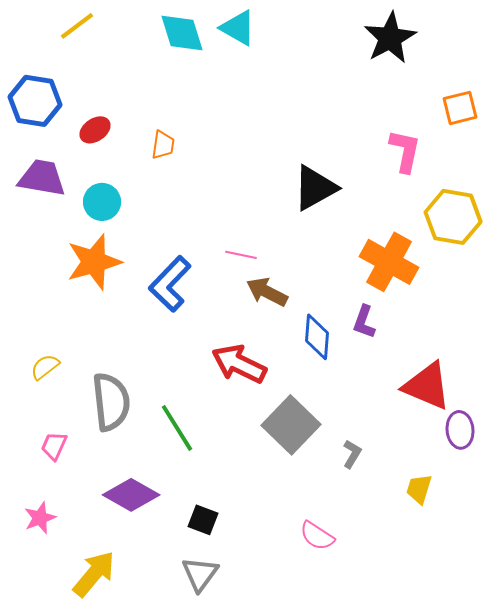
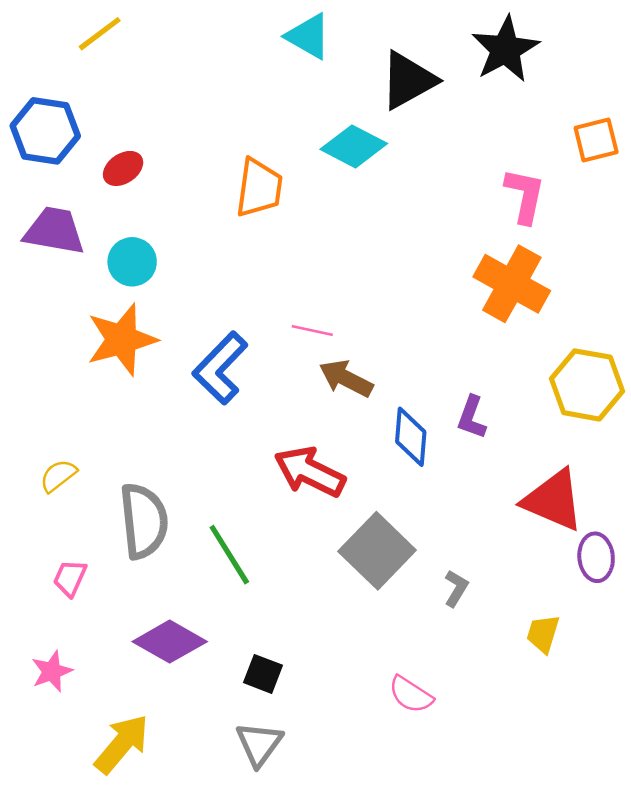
cyan diamond: (182, 33) -> (354, 146), moved, turned -45
orange trapezoid: (163, 145) -> (259, 188), moved, size x1.6
black triangle: (315, 188) -> (408, 80), moved
yellow hexagon: (453, 217) -> (587, 385), moved
orange cross: (389, 262) -> (512, 284), moved

